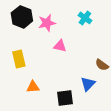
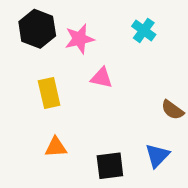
yellow rectangle: (19, 59) -> (49, 93), moved
blue triangle: (88, 84) -> (157, 156), moved

